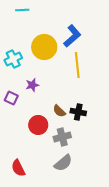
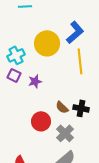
purple square: (11, 98) -> (14, 75), moved
gray cross: (62, 137) -> (65, 133), turned -30

